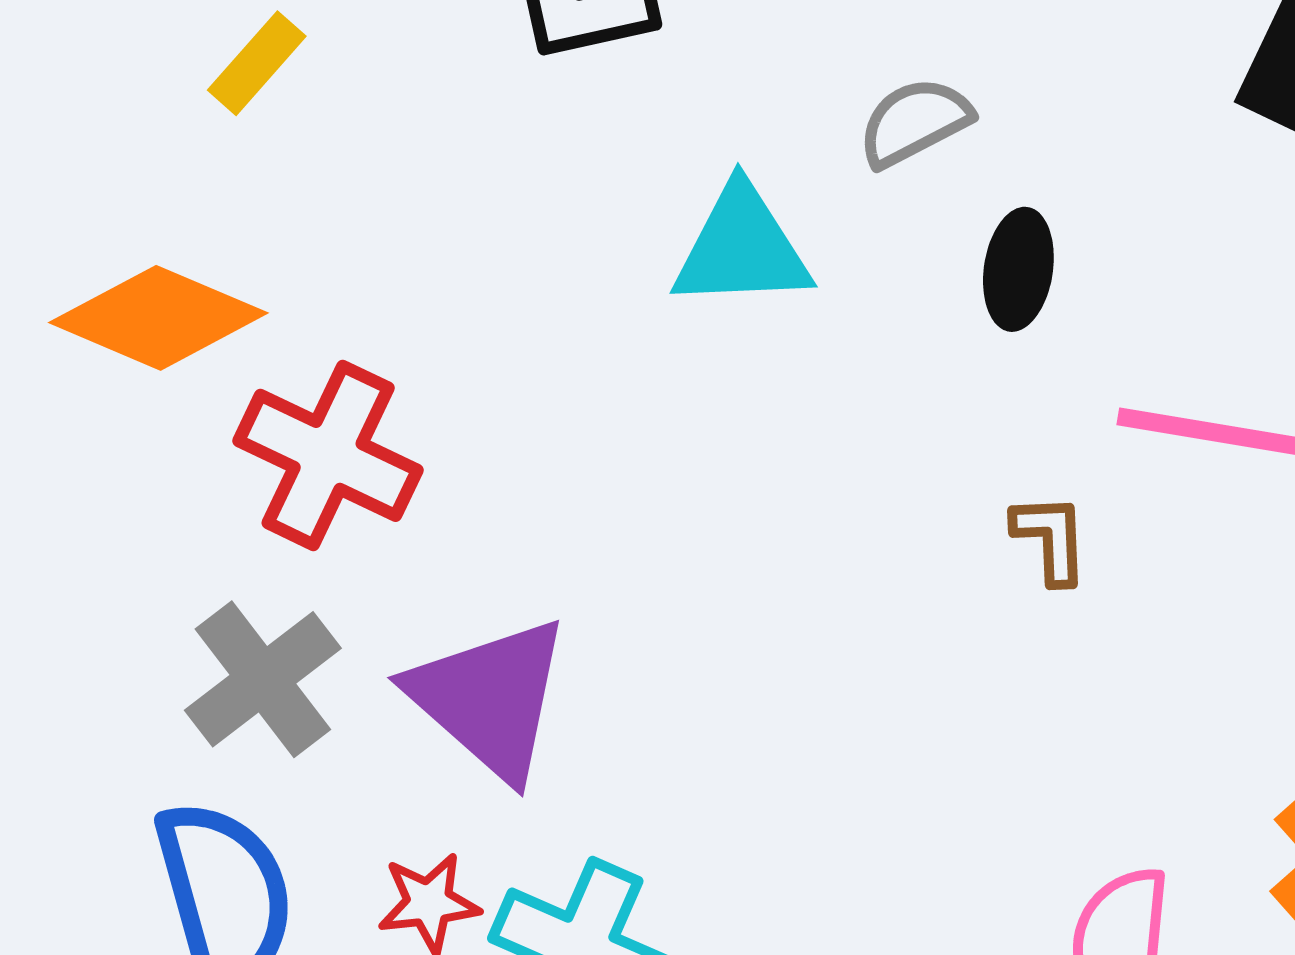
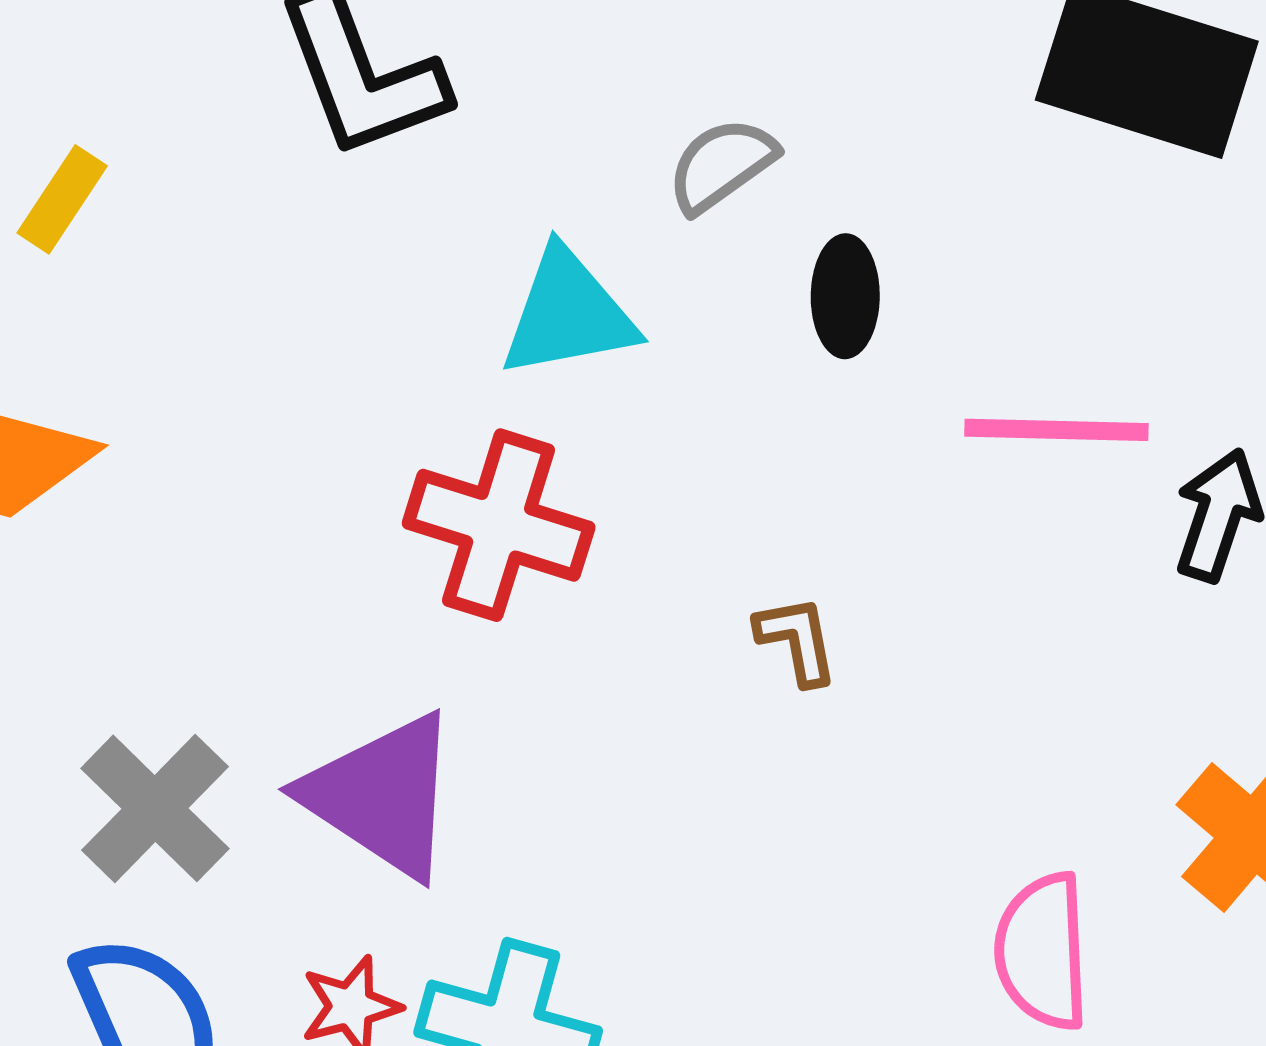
red cross: (328, 455) -> (499, 525), moved
brown L-shape: (1050, 539) -> (797, 640), moved

